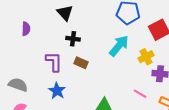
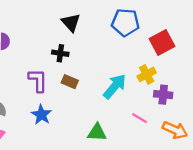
black triangle: (65, 13) -> (71, 22), moved
cyan arrow: (119, 46) -> (115, 86), moved

